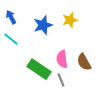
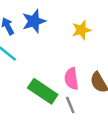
blue star: (43, 25) -> (34, 21), moved

